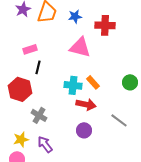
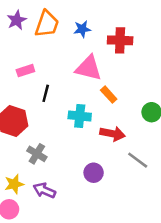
black line: (38, 67) -> (46, 93), moved
orange rectangle: (93, 82) -> (109, 95), moved
red arrow: (86, 104) -> (112, 134), moved
purple arrow: (45, 144) -> (44, 190), turned -30

